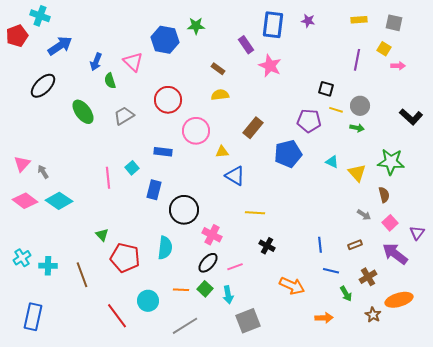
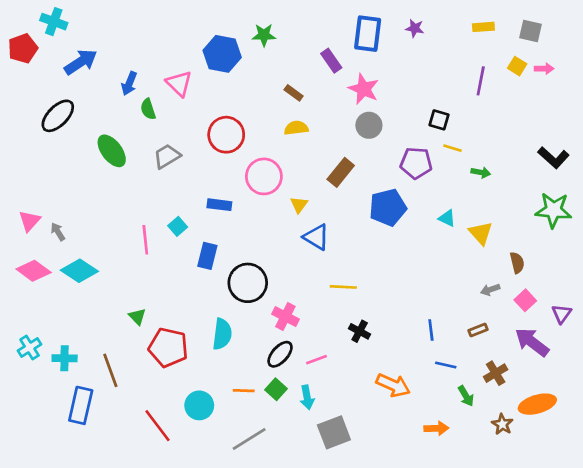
pink arrow: (398, 66) -> (544, 69), moved
gray circle: (360, 106) -> (369, 125), moved
yellow triangle: (222, 152) -> (299, 205), turned -48
green star: (391, 162) -> (553, 210), moved
gray arrow: (364, 215) -> (490, 290), turned 128
blue rectangle: (33, 317) -> (81, 405), moved

